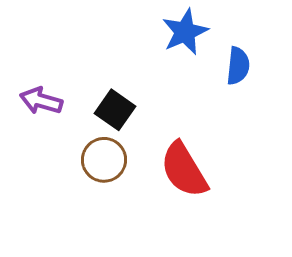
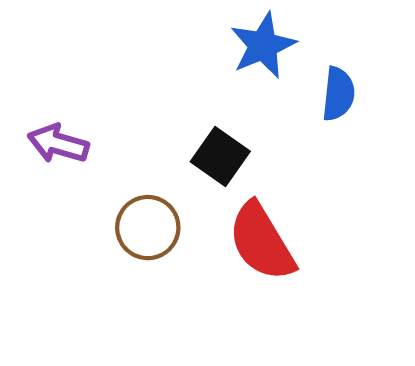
black square: (115, 110) -> (220, 156), moved

